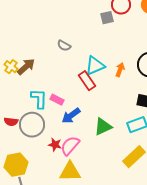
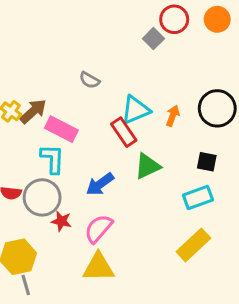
gray square: (107, 18) -> (153, 39), turned -32
pink rectangle: (57, 100) -> (61, 129), moved, size x1.5
green triangle: (103, 127) -> (147, 166), moved
red star: (55, 145) -> (61, 221), moved

